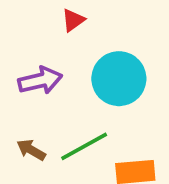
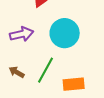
green line: (84, 146) -> (46, 70), turned -32

